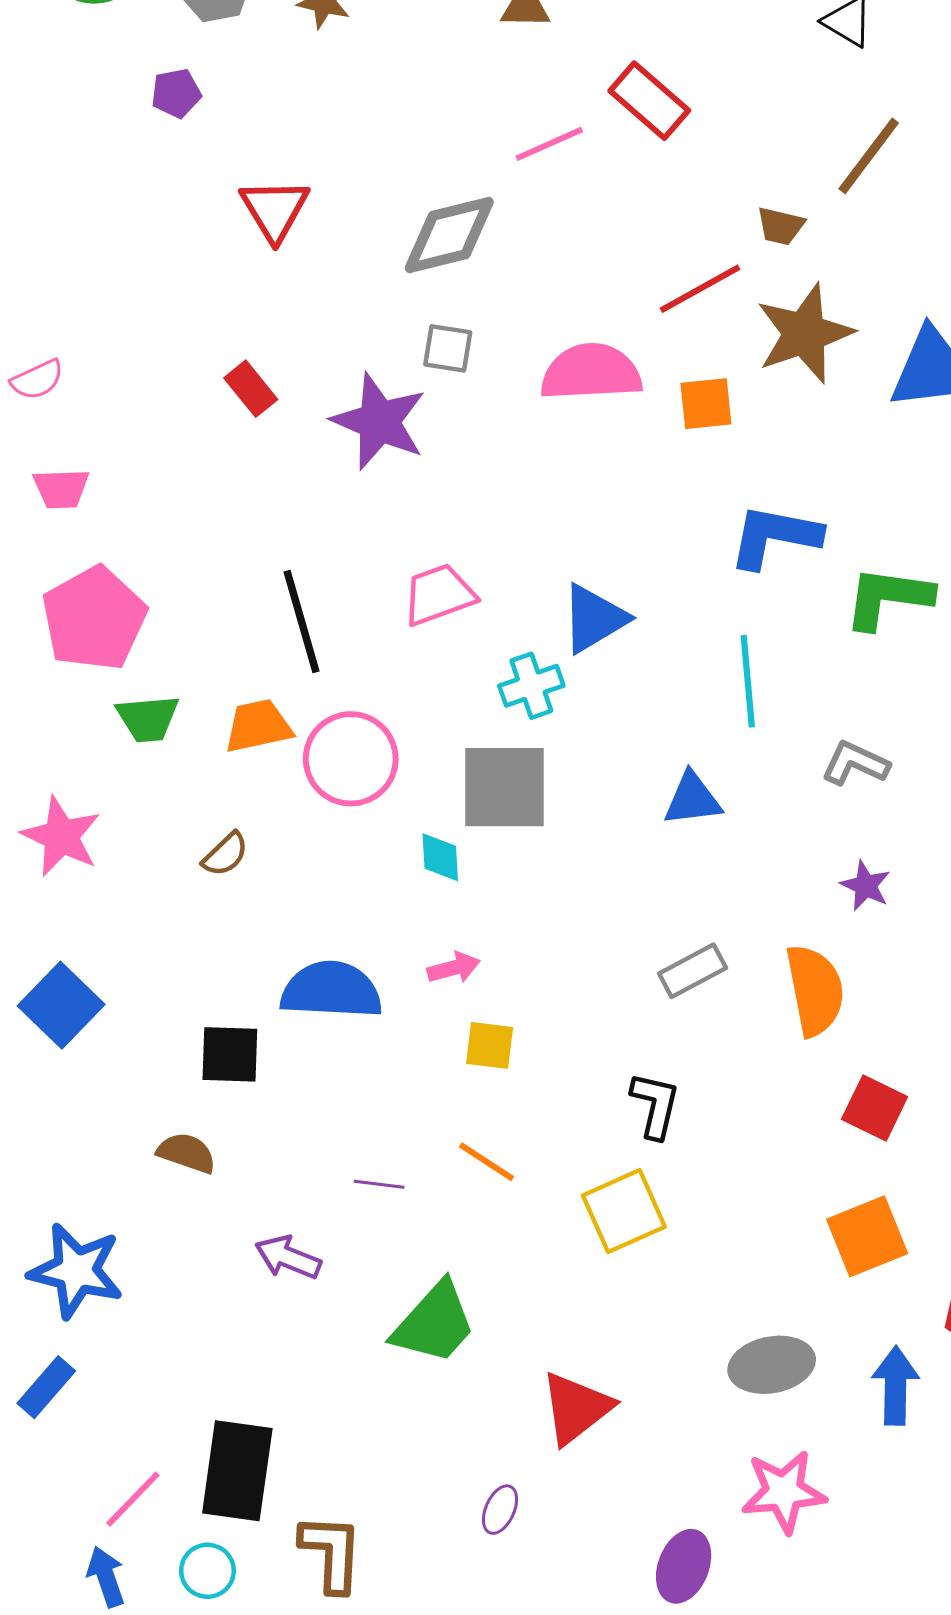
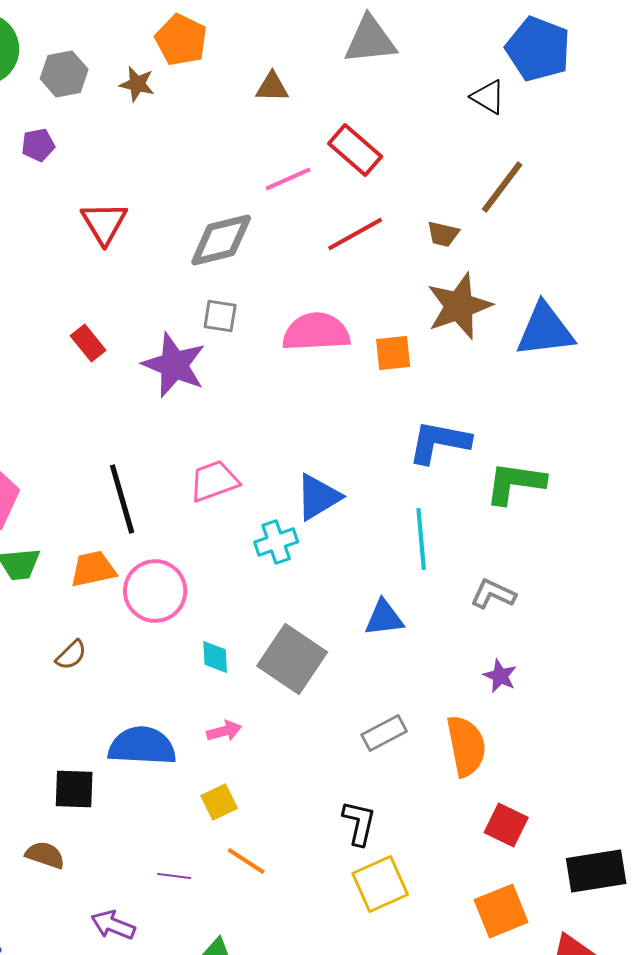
red line: (700, 289) -> (355, 234), moved
gray square: (504, 787) -> (292, 659), moved, turned 34
yellow square: (490, 1045) -> (219, 802), moved, turned -33
yellow square: (624, 1211) -> (380, 884), moved

